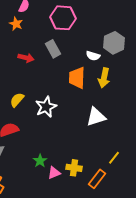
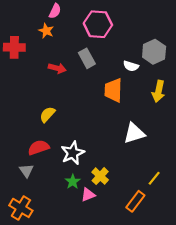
yellow arrow: (104, 78) -> (158, 91), moved
white star: (46, 107) -> (73, 153), moved
yellow cross: (74, 168) -> (100, 176), moved, turned 35

